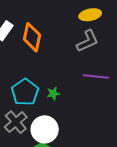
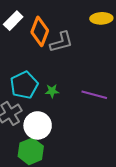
gray L-shape: (88, 41) -> (61, 42), moved
purple line: (96, 76) -> (94, 95), moved

